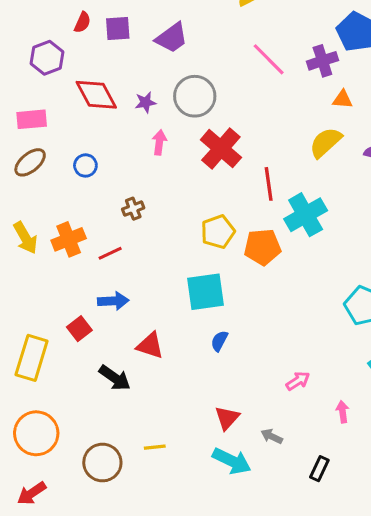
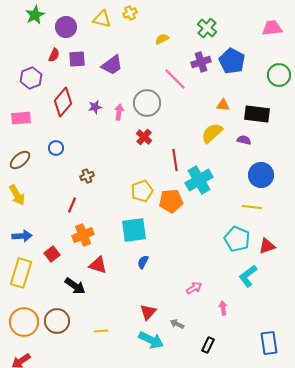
purple cross: (322, 61) -> (201, 62), moved
red diamond: (96, 95) -> (63, 102), turned 68
gray circle: (195, 96) -> (147, 103), moved
pink arrow: (159, 142) -> (119, 112), moved
red cross: (221, 149) -> (144, 137), size x0.6
brown ellipse: (30, 162) -> (20, 160), moved
orange cross: (69, 239) -> (83, 235), moved
red line: (110, 253) -> (72, 205), turned -42
blue arrow: (113, 301) -> (22, 236), moved
brown circle: (102, 463) -> (57, 321), moved

